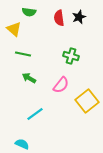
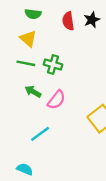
yellow triangle: (14, 29) -> (28, 39), moved
green cross: (71, 56) -> (53, 65), moved
pink semicircle: (61, 85) -> (56, 100), moved

